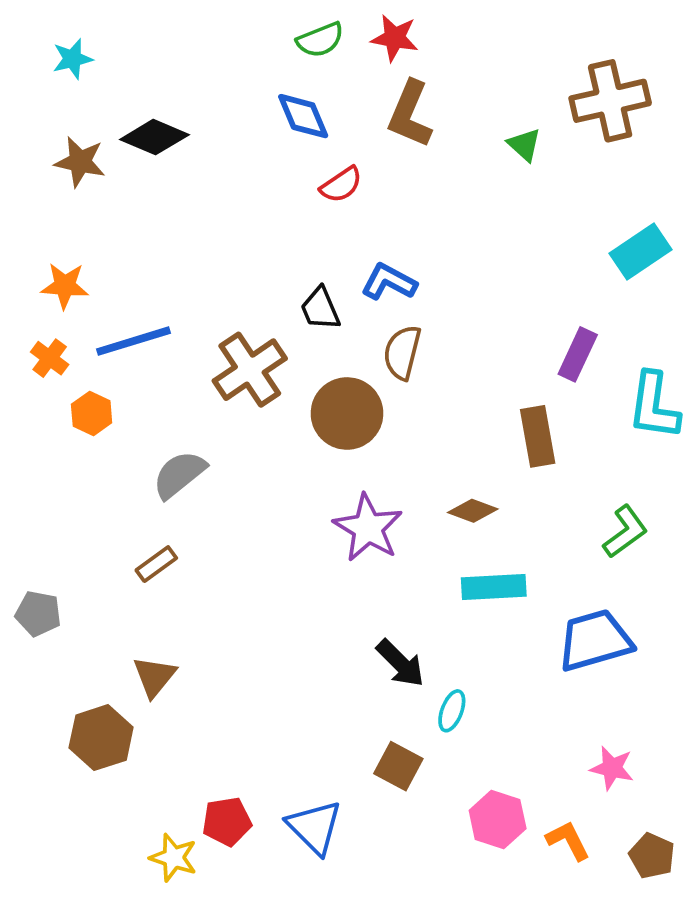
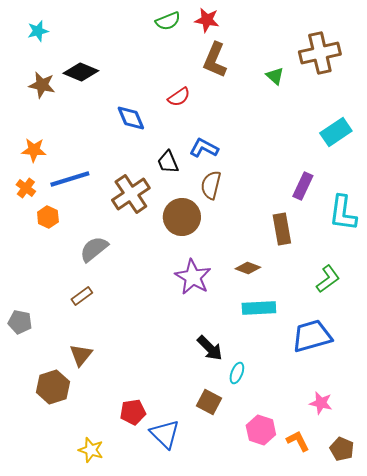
blue diamond: (303, 116) -> (131, 118), moved
red pentagon: (227, 821) -> (133, 412), moved

